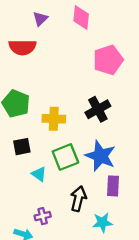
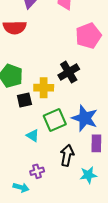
black cross: (98, 109) -> (69, 72), moved
black square: (22, 147) -> (24, 100), moved

